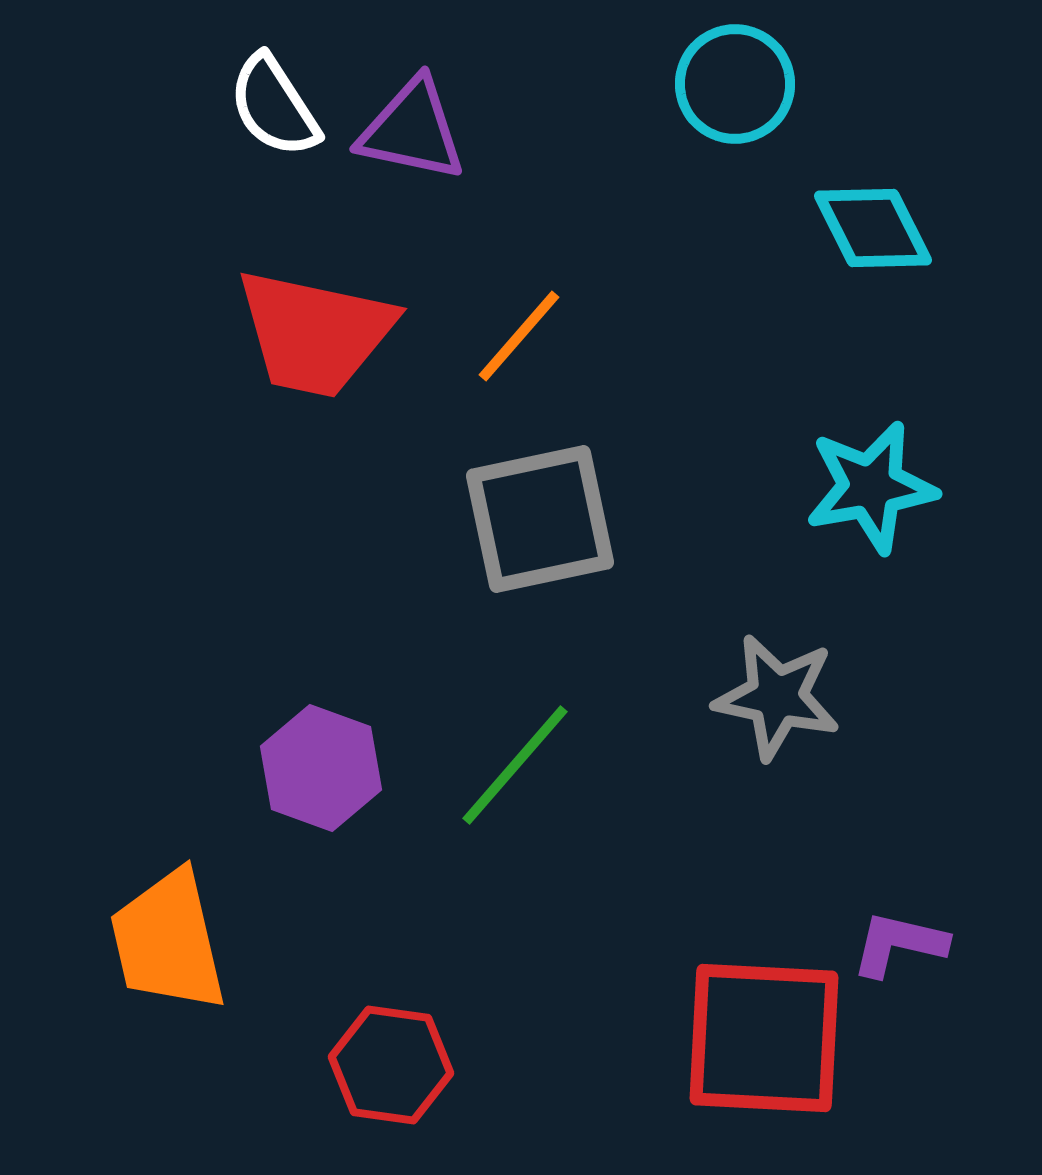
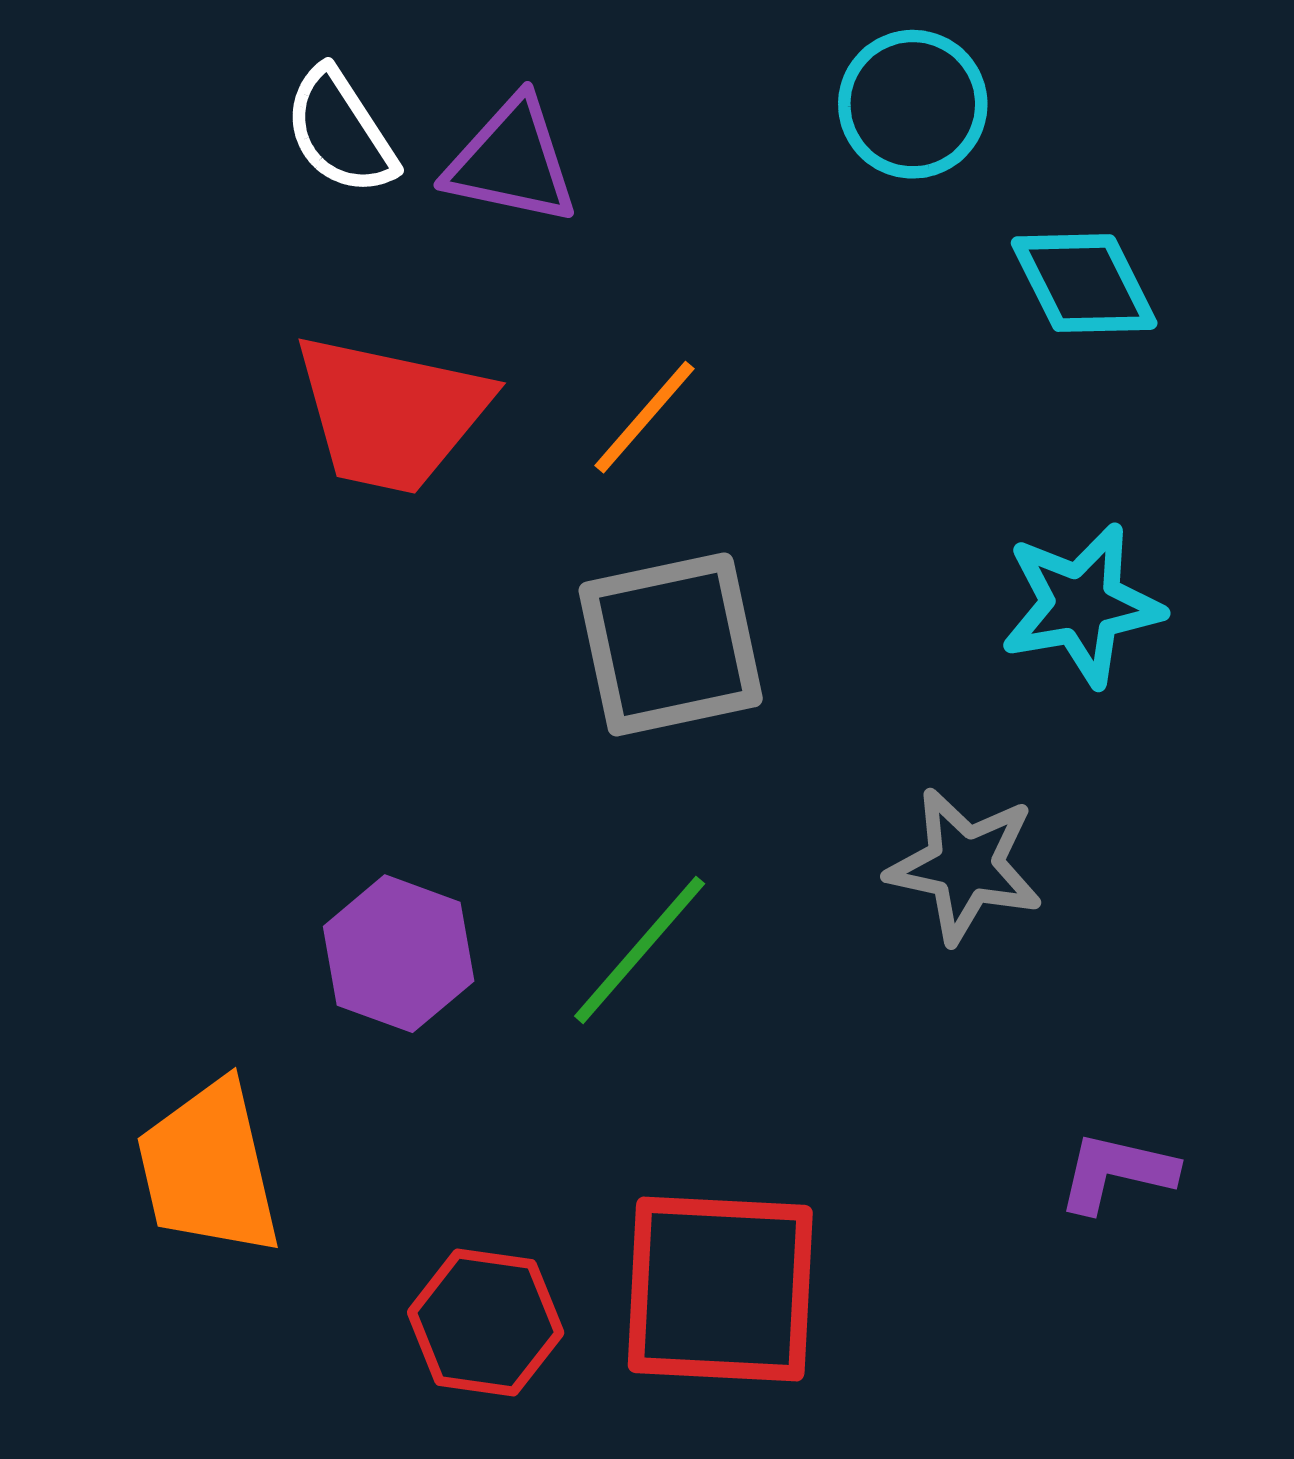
red square: (764, 1038) -> (720, 1289), moved

